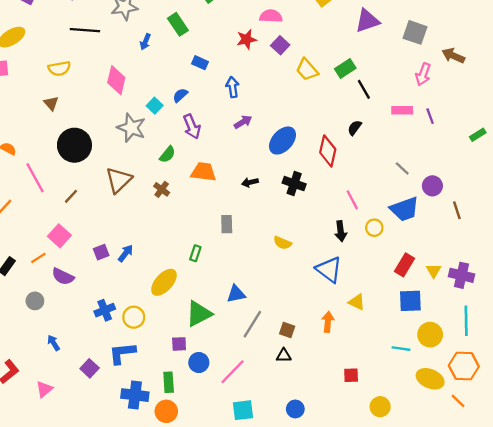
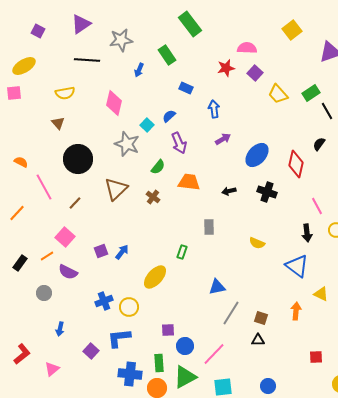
green triangle: (199, 314) -> (185, 377), moved
blue arrow: (54, 343) -> (60, 329), turned -136

